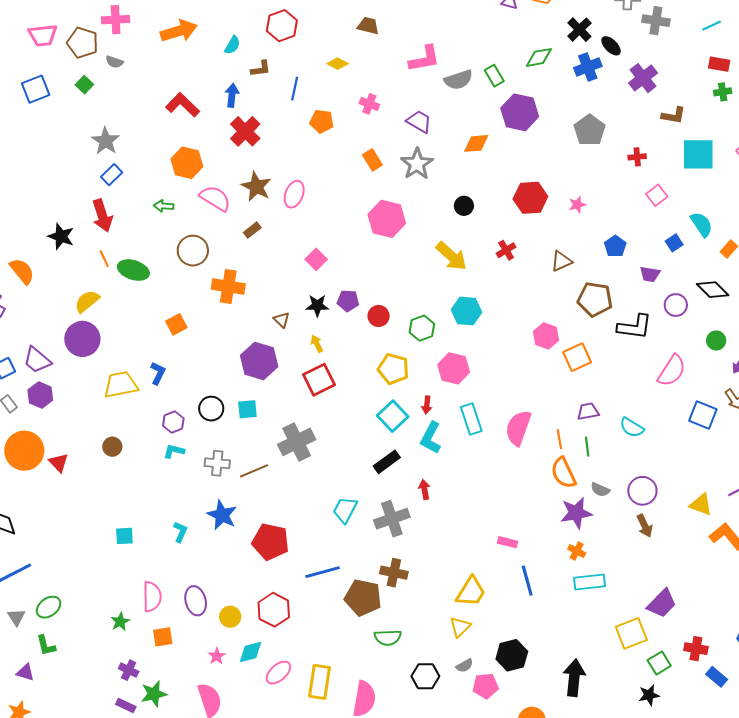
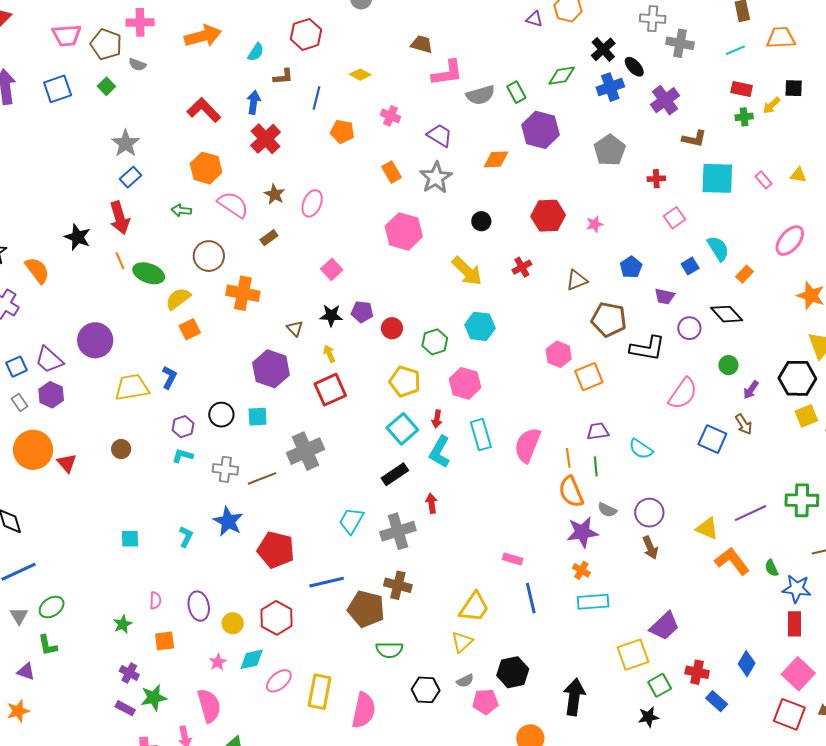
brown trapezoid: (368, 26) -> (422, 44), moved
brown star: (256, 187) -> (275, 194), size x0.7
yellow semicircle: (87, 301) -> (178, 299), moved
pink semicircle: (152, 597) -> (155, 600), size x0.6

